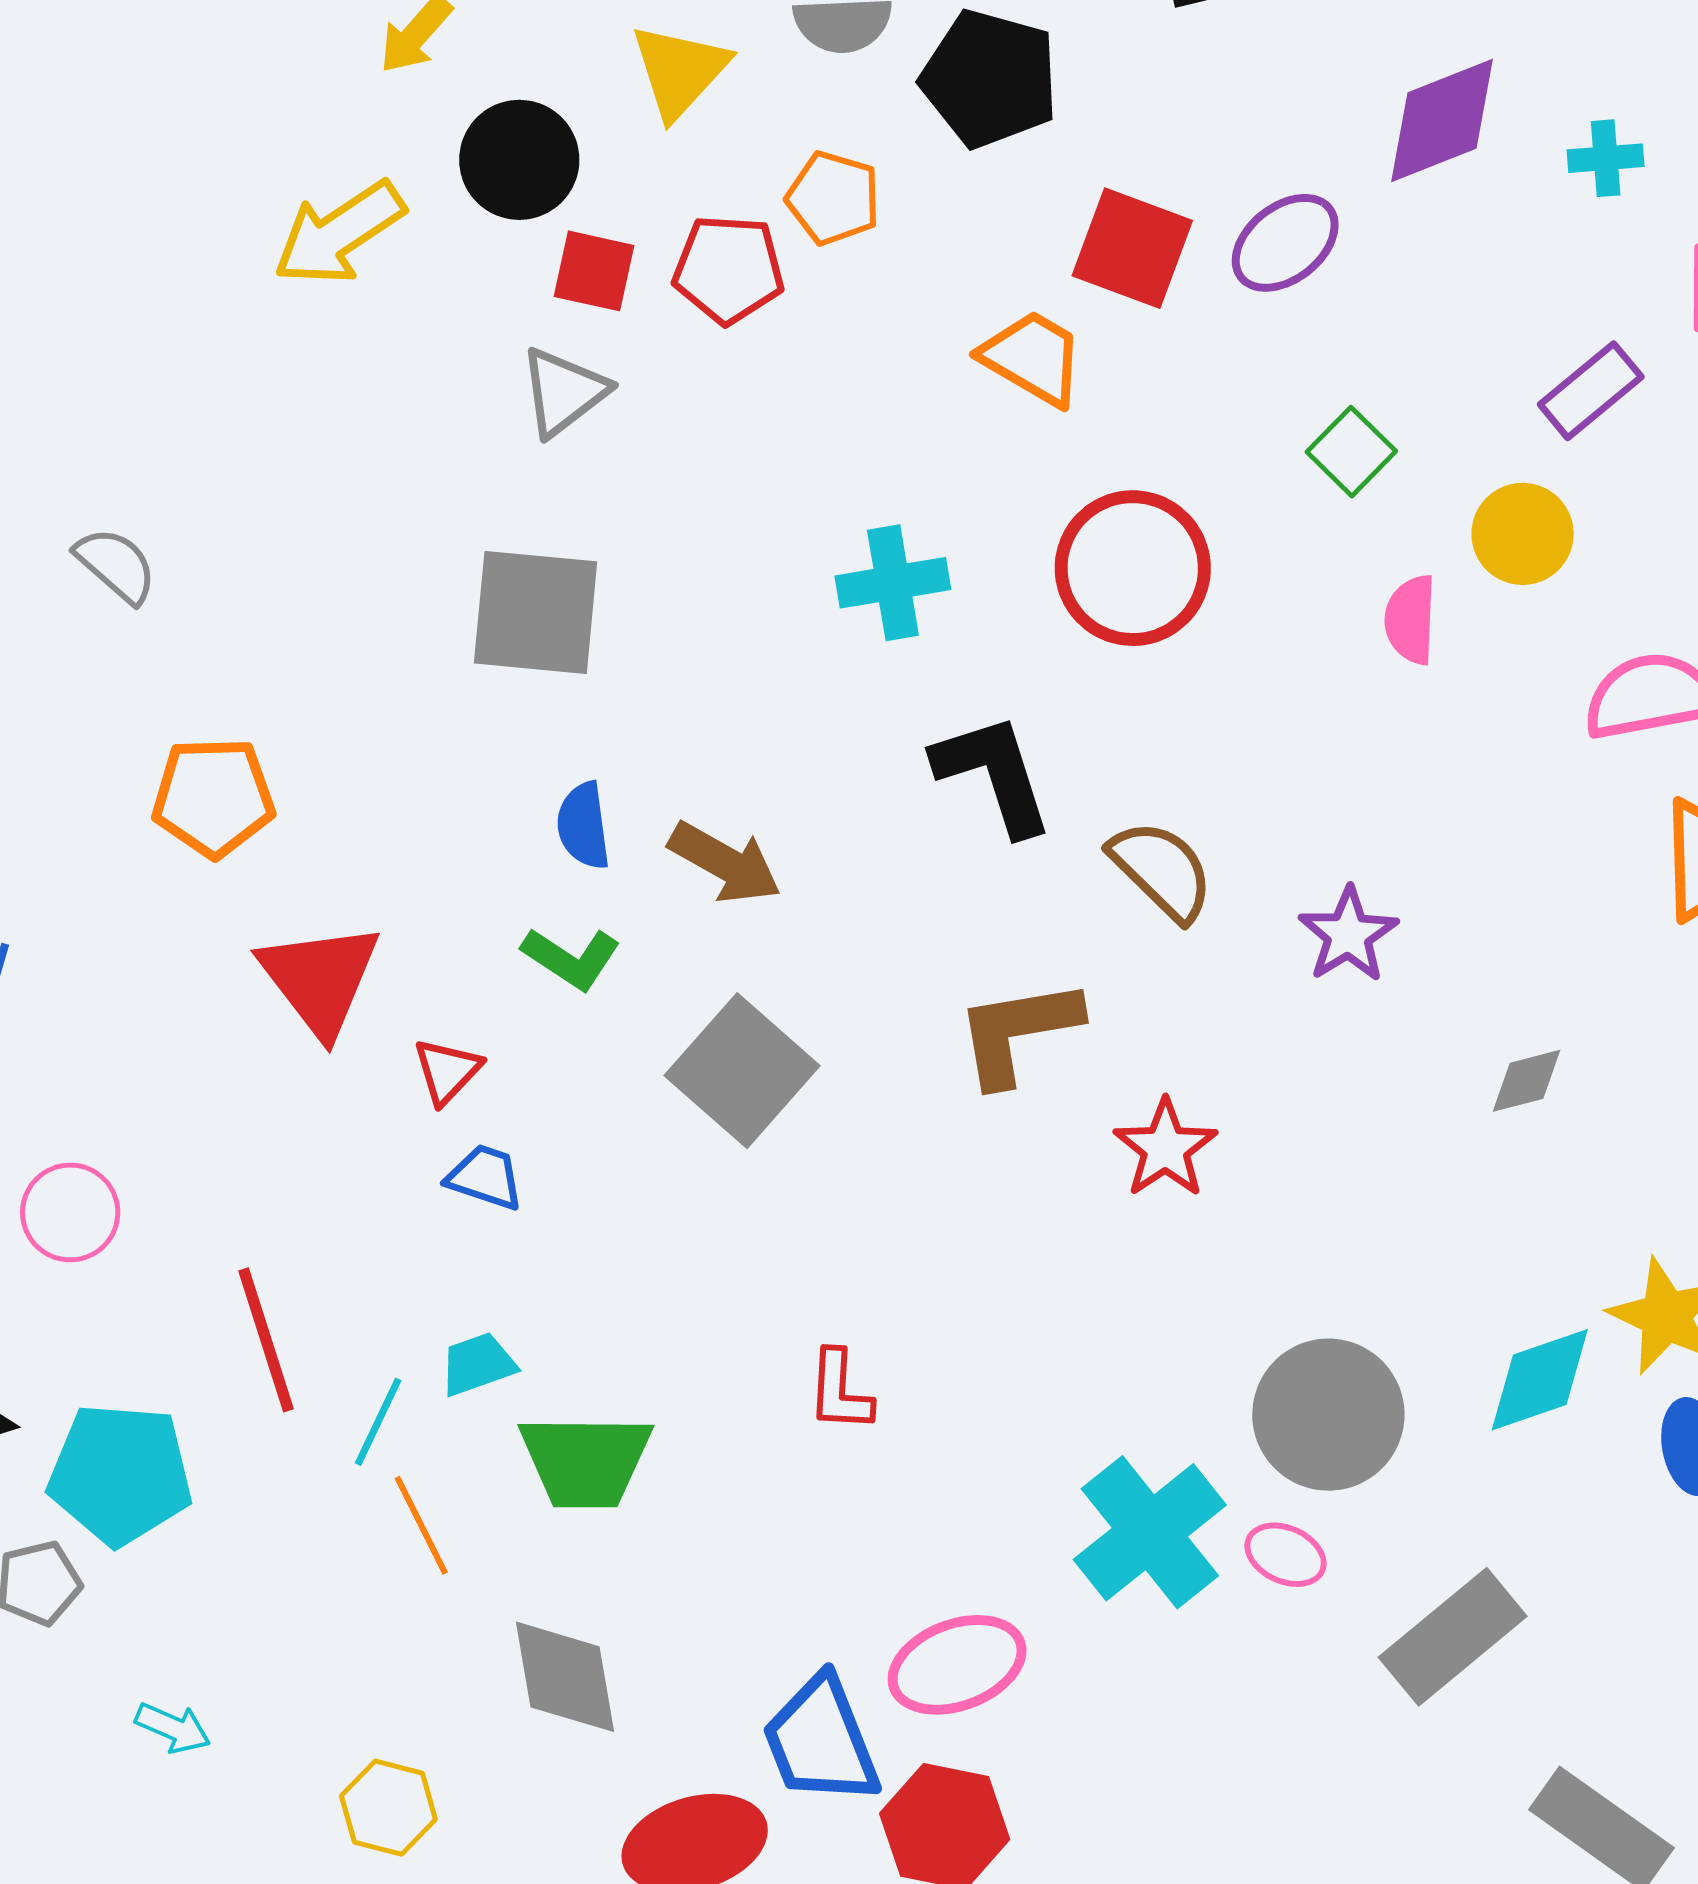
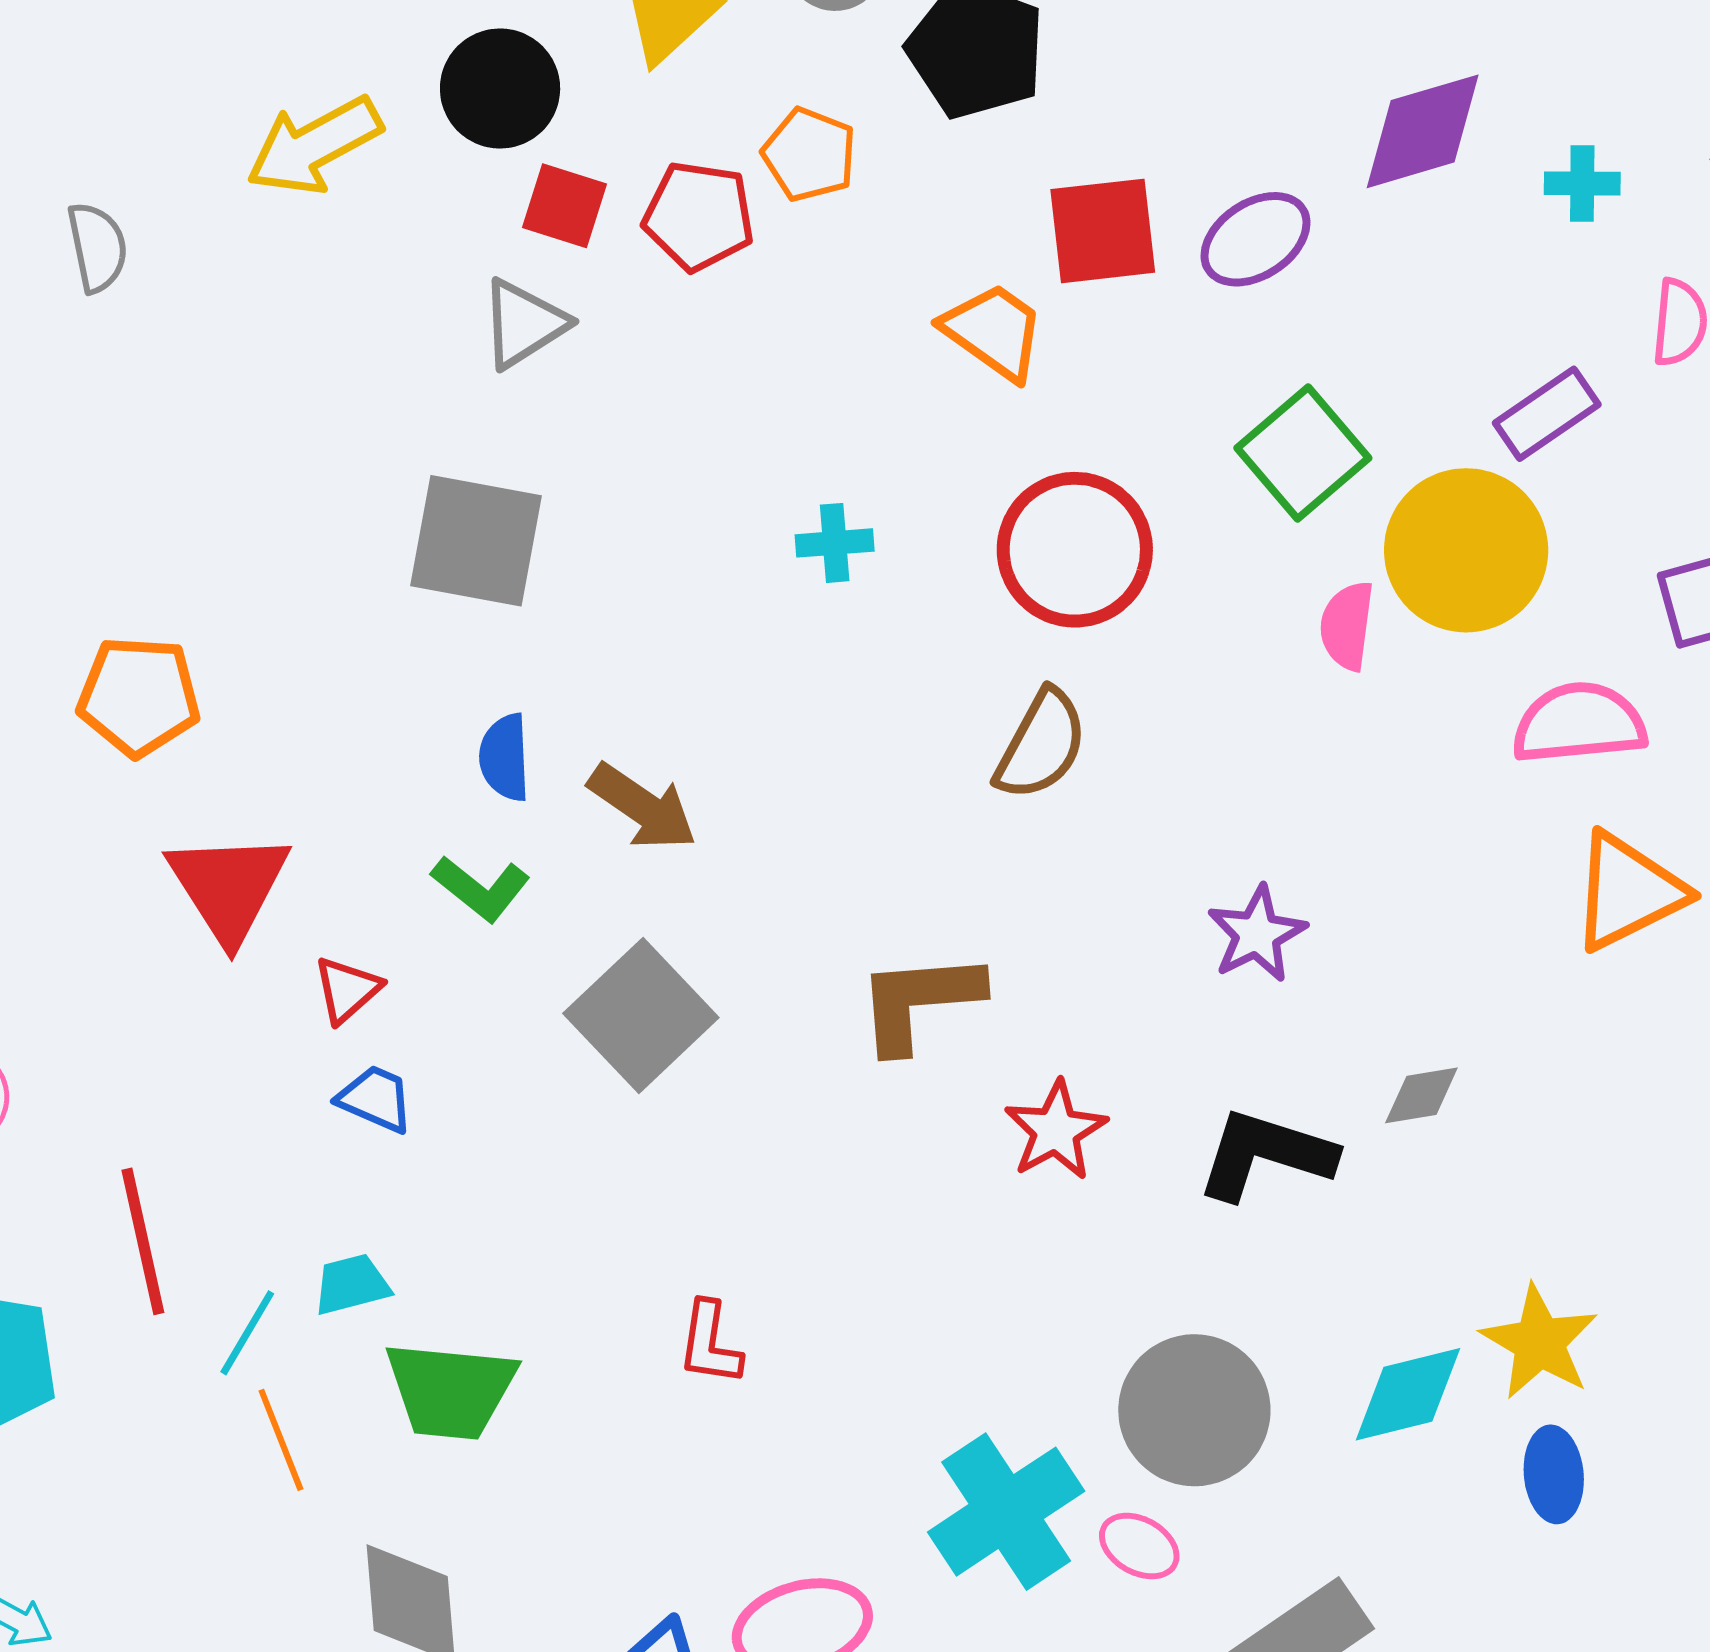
red square: (1132, 248) -> (1103, 231), turned -32
green square: (1351, 452) -> (1303, 453), size x1.5
yellow circle: (1523, 534) -> (1466, 550), size x1.6
gray semicircle: (116, 565) -> (97, 247), moved, turned 32
cyan cross: (893, 583) -> (835, 543), size x0.7
black L-shape: (994, 774) -> (1266, 1154), moved, turned -60
brown semicircle: (1162, 870) -> (1041, 745), moved, turned 69

